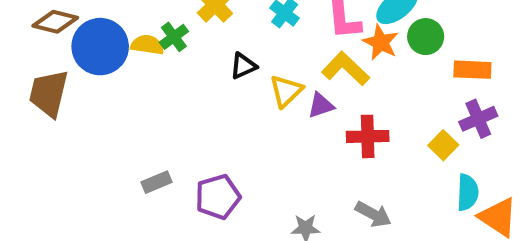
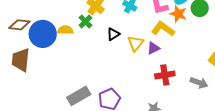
green cross: (174, 37) -> (85, 21), moved
red cross: (368, 136) -> (165, 75), moved
gray rectangle: (156, 182) -> (79, 96), size x1.6
gray arrow: (373, 214) -> (199, 83), moved

